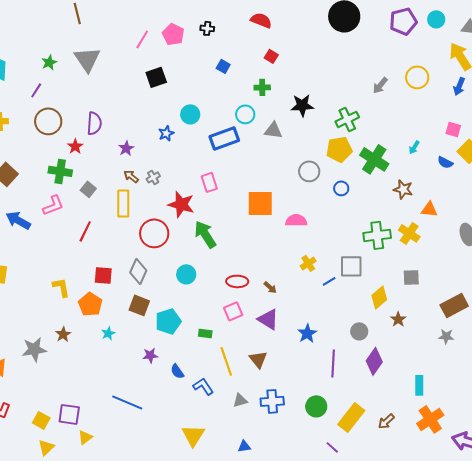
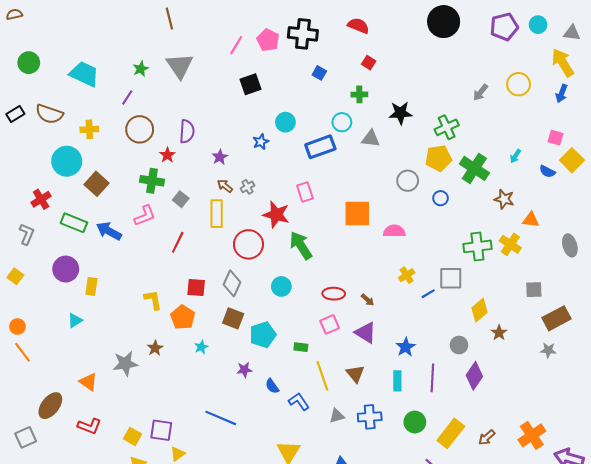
black cross: (207, 28) -> (303, 34), size x2.0
gray square: (411, 277) -> (534, 290), moved
cyan rectangle: (419, 385) -> (397, 381), moved

